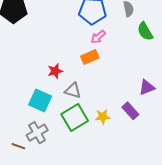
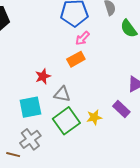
cyan square: (40, 101) -> (30, 107), turned -30

